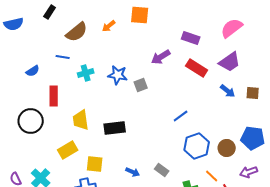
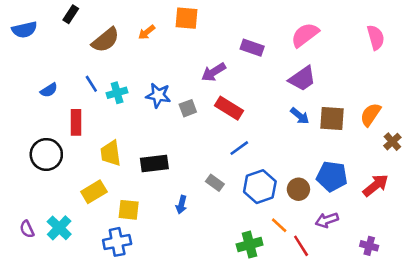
blue line: (63, 57) -> (91, 84), moved, turned 48
red rectangle: (197, 68) -> (229, 108), moved
brown square: (253, 93) -> (332, 118), size x1.5
gray rectangle: (162, 170) -> (215, 183), moved
blue arrow: (133, 172) -> (181, 205), moved, turned 80

